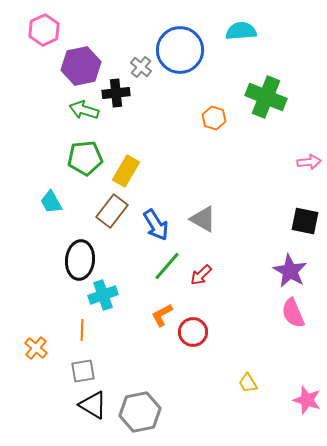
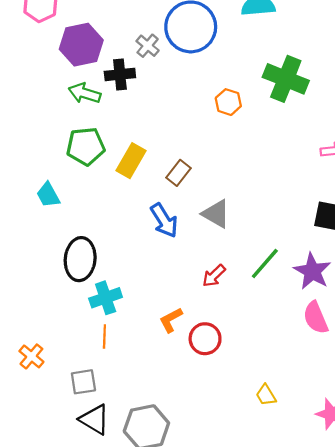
brown rectangle: (112, 211) -> (179, 173), moved, size x0.7
green line: (167, 266) -> (265, 264), moved
orange line: (82, 330) -> (104, 337), moved

